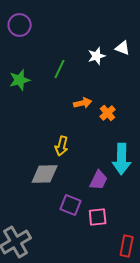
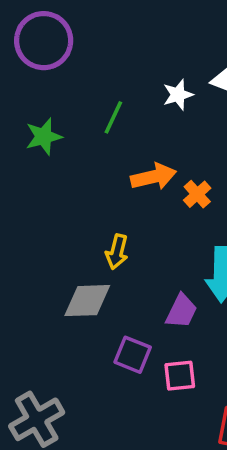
purple circle: (20, 25) -> (44, 41), size x1.4
orange arrow: (83, 103) -> (154, 177), size x1.4

